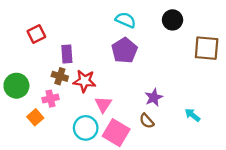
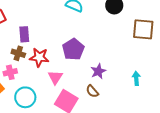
purple pentagon: (124, 50) -> (73, 49), moved
cyan arrow: (192, 115) -> (136, 78), moved, turned 48
cyan circle: (86, 128) -> (25, 97), moved

